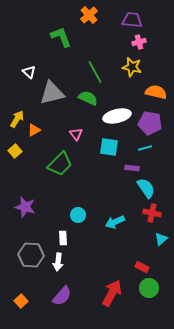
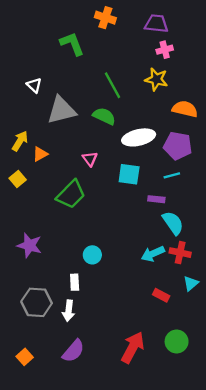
orange cross: (89, 15) -> (105, 18), turned -30
cyan arrow: (115, 222) -> (153, 254), moved
red rectangle: (142, 267) -> (161, 295), moved

